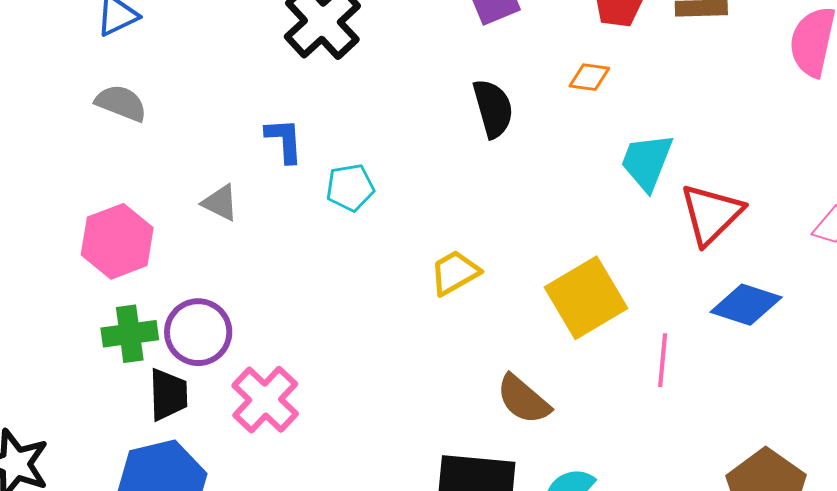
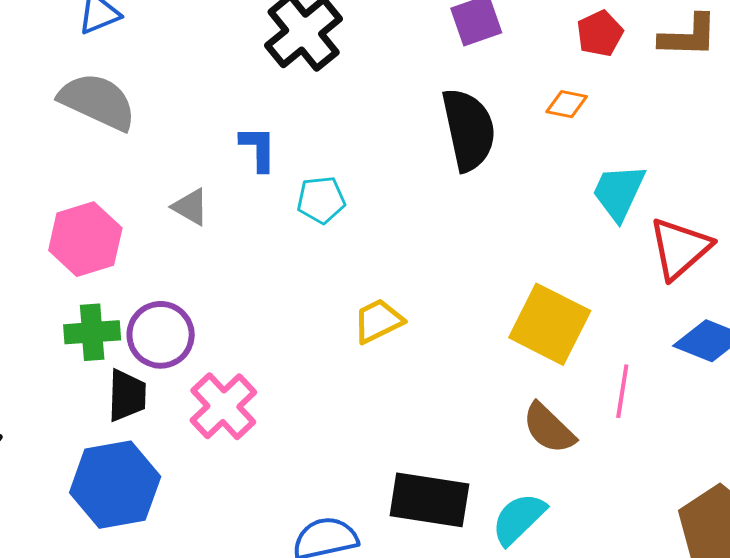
gray semicircle: (121, 103) -> (97, 101), size x1.5
black semicircle: (493, 108) -> (469, 130), size x1.4
yellow trapezoid: (455, 273) -> (378, 321), moved
yellow square: (586, 298) -> (550, 324), turned -36
brown semicircle: (523, 399) -> (549, 428), moved

